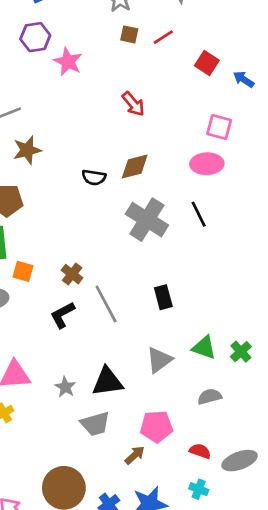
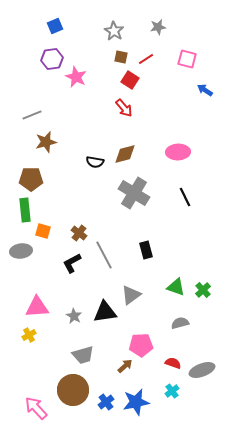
red square: (207, 63) -> (130, 80), moved
pink square: (219, 127) -> (187, 59), moved
black line: (199, 214) -> (185, 197), moved
gray triangle: (159, 360) -> (131, 295), moved
gray trapezoid: (95, 424) -> (83, 355), moved
cyan cross: (199, 489) -> (172, 391), turned 32

